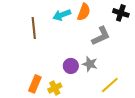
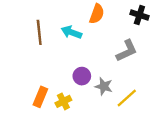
cyan arrow: (62, 15) -> (71, 32), moved, turned 42
gray L-shape: (101, 36) -> (127, 51), moved
gray star: (90, 64) -> (104, 86), moved

